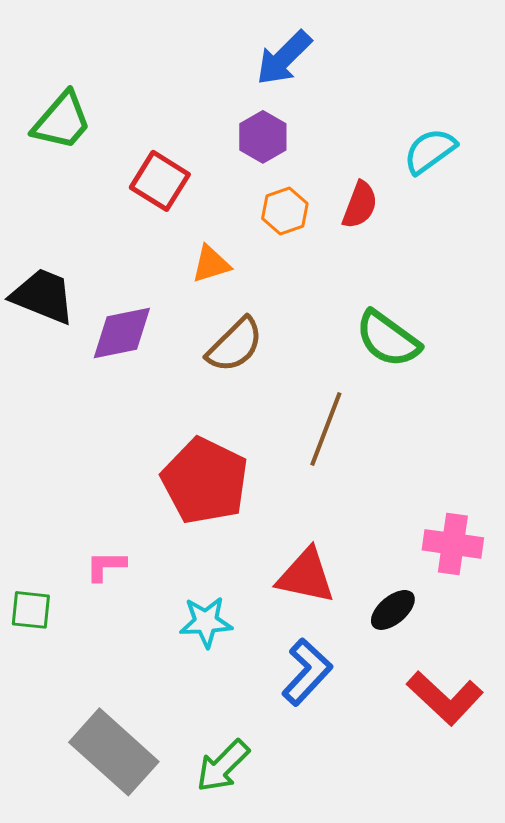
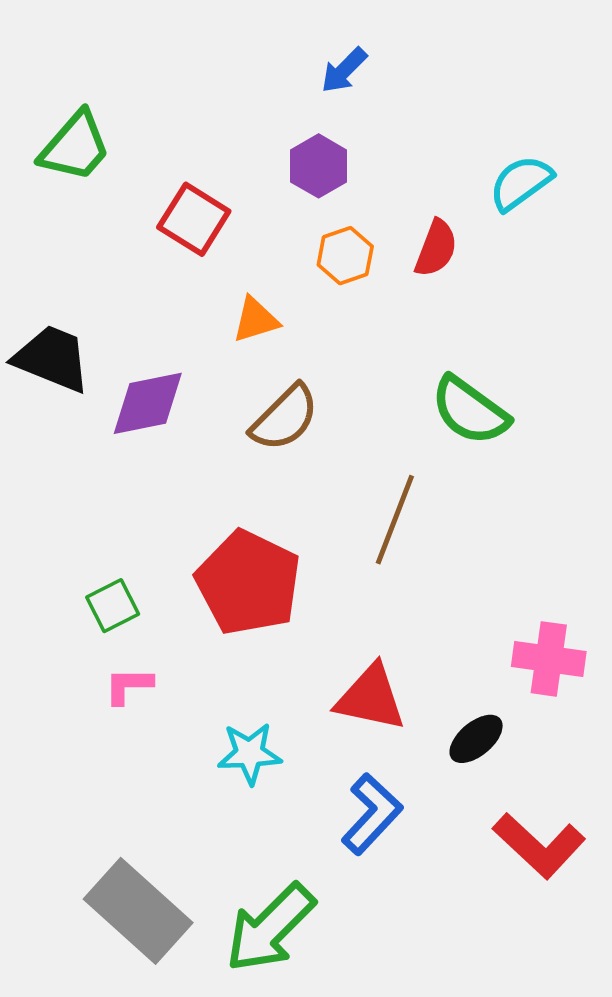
blue arrow: (284, 58) -> (344, 70), size x0.7
green square: (31, 610) -> (113, 606), moved, turned -33
green arrow: (223, 766) -> (270, 928), size x1.4

